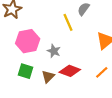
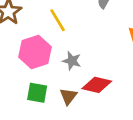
yellow line: (68, 22) -> (58, 20), moved

